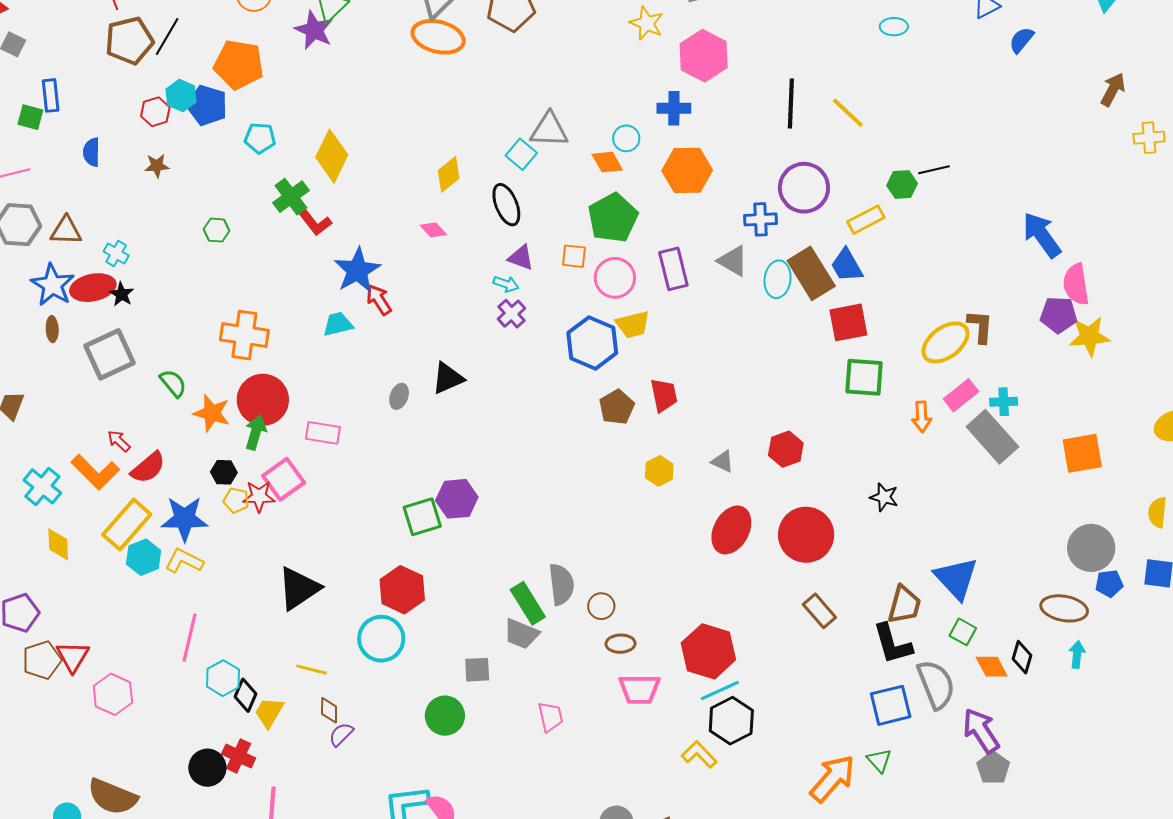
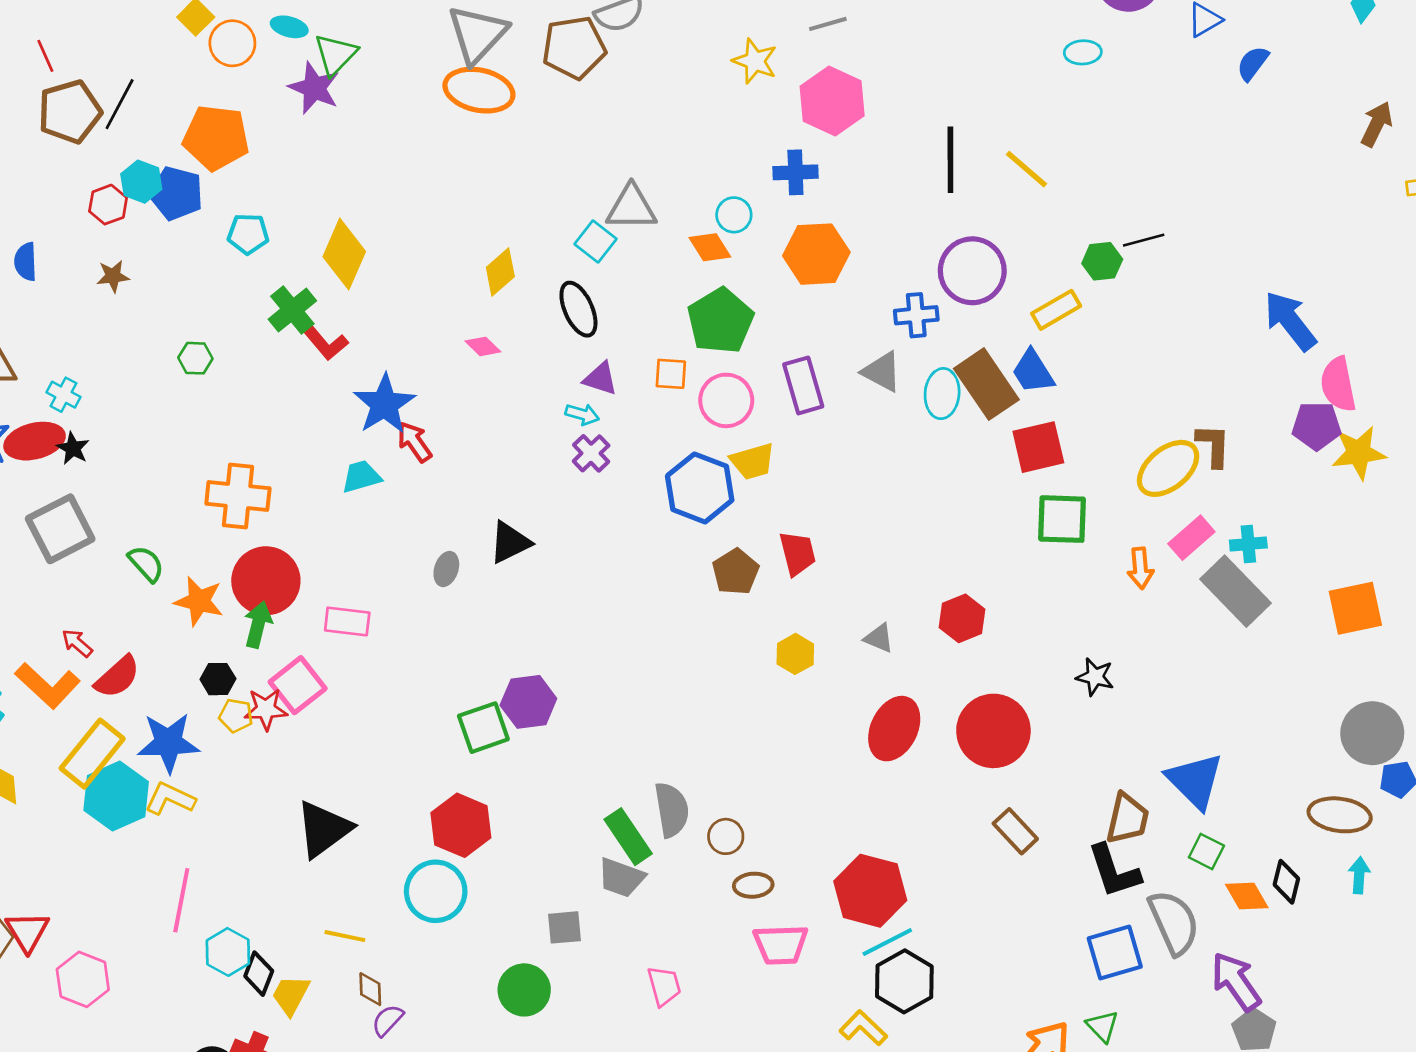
cyan hexagon: (144, 557) -> (116, 796), size x1.4

